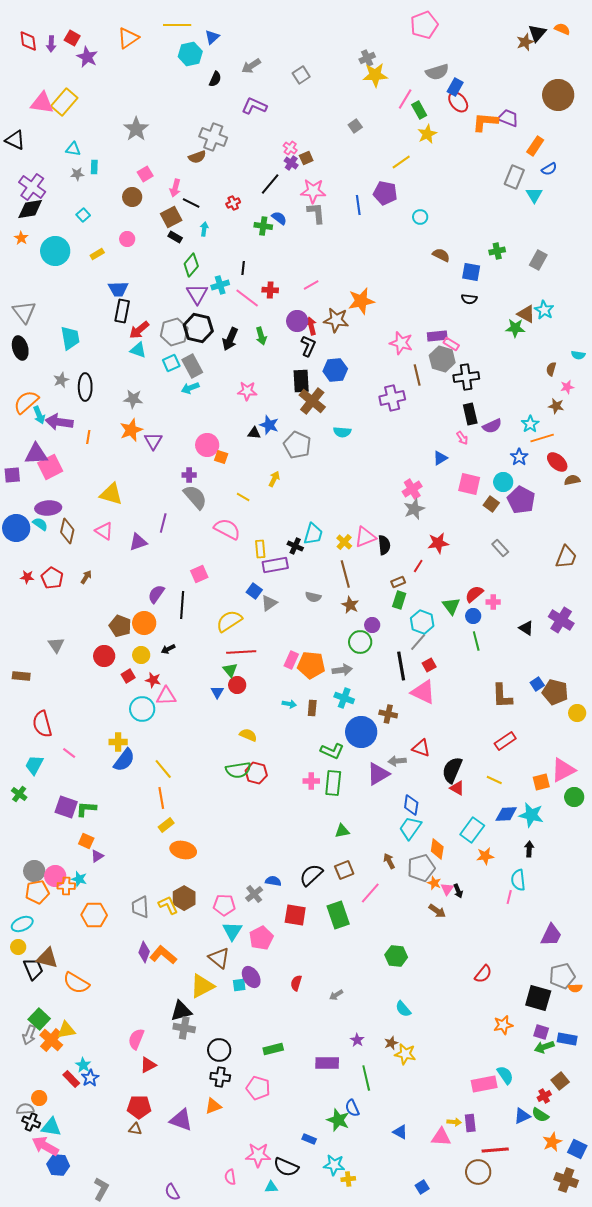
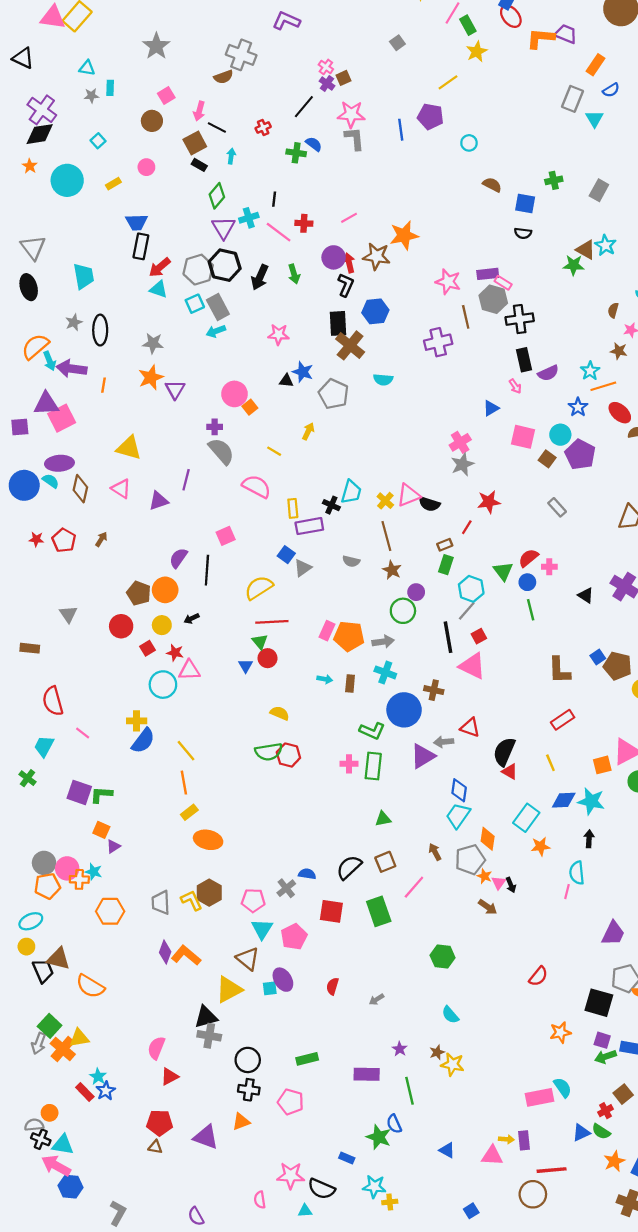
orange square: (221, 457) -> (250, 407), turned 32
black semicircle: (384, 545) -> (429, 504), turned 114
yellow line: (494, 780) -> (550, 763), turned 42

